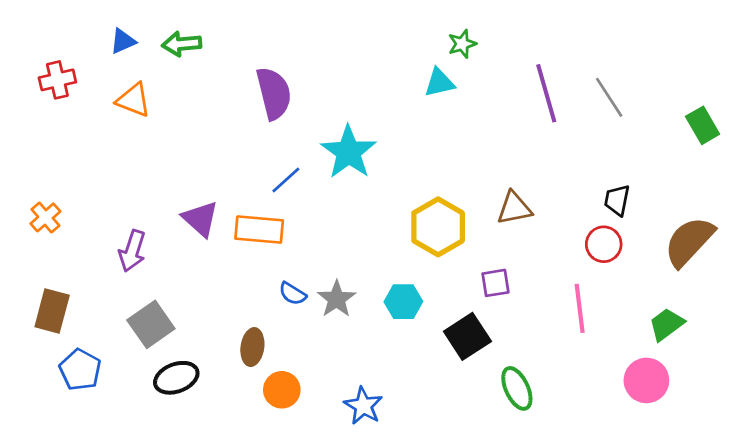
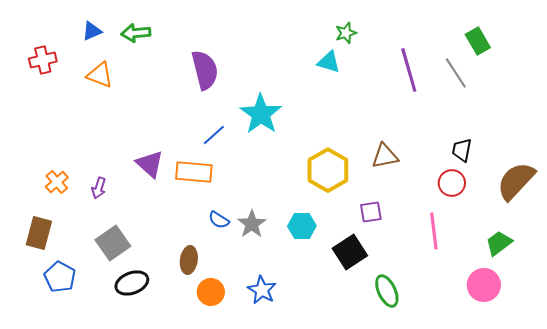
cyan triangle: (439, 83) -> (329, 62), turned 30
green rectangle: (703, 125) -> (478, 41), moved
orange cross: (45, 217) -> (57, 182), moved
purple arrow: (132, 251) -> (99, 188), size x0.7
blue star: (363, 406) -> (262, 290), moved

